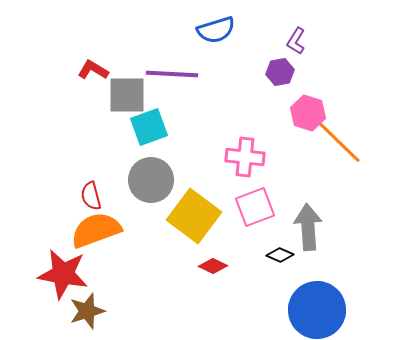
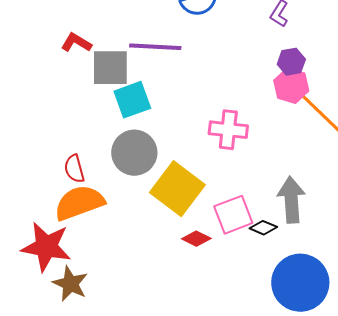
purple hexagon: (280, 72) -> (291, 62), moved
pink square: (255, 207) -> (233, 215), moved
brown star: (87, 311) -> (70, 284), turned -30

